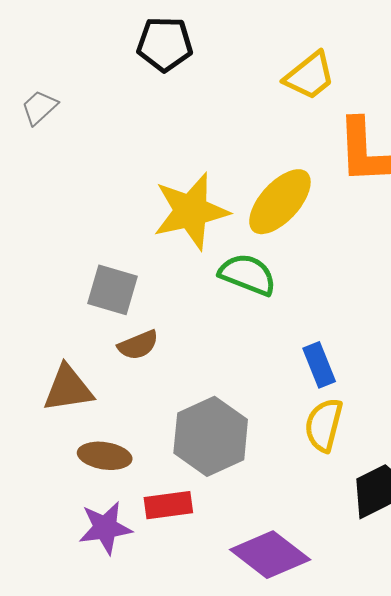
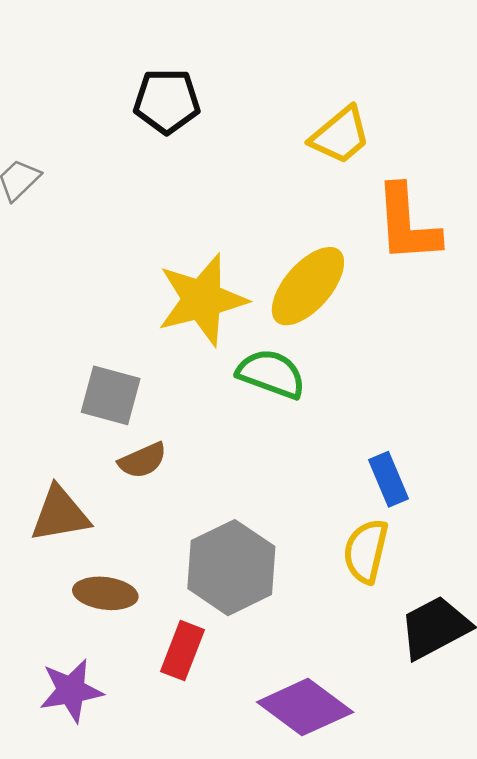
blue rectangle: (319, 365) -> (389, 479), moved
red rectangle: (168, 505) -> (183, 651), turned -60
purple star: (105, 528) -> (71, 690), moved

